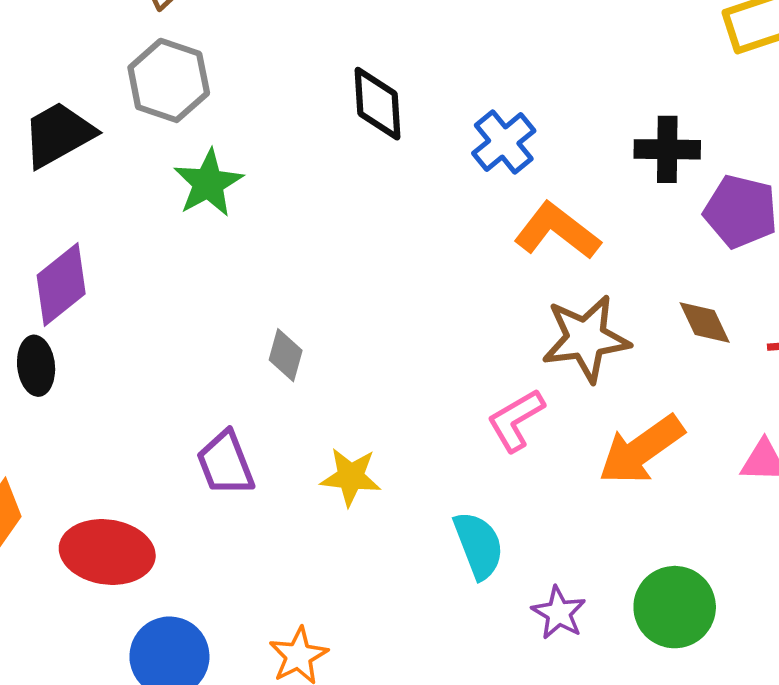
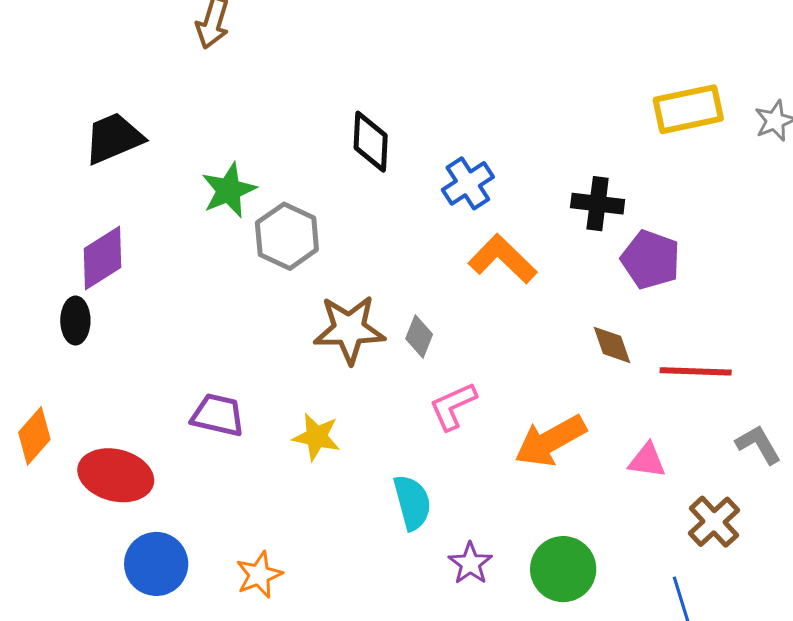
gray hexagon: (169, 80) -> (287, 236), moved
brown star: (586, 339) -> (349, 329), moved
gray diamond: (286, 355) -> (419, 337), moved
purple trapezoid: (225, 463) -> (218, 415), turned 118

